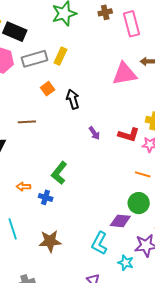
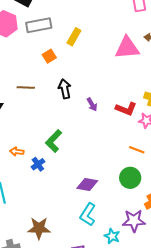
yellow rectangle: (60, 56) -> (74, 37), moved
black arrow: (73, 99) -> (65, 89), moved
blue cross: (46, 197) -> (38, 164), turned 32
purple diamond: (120, 221) -> (87, 184), moved
brown star: (50, 241) -> (39, 228), moved

